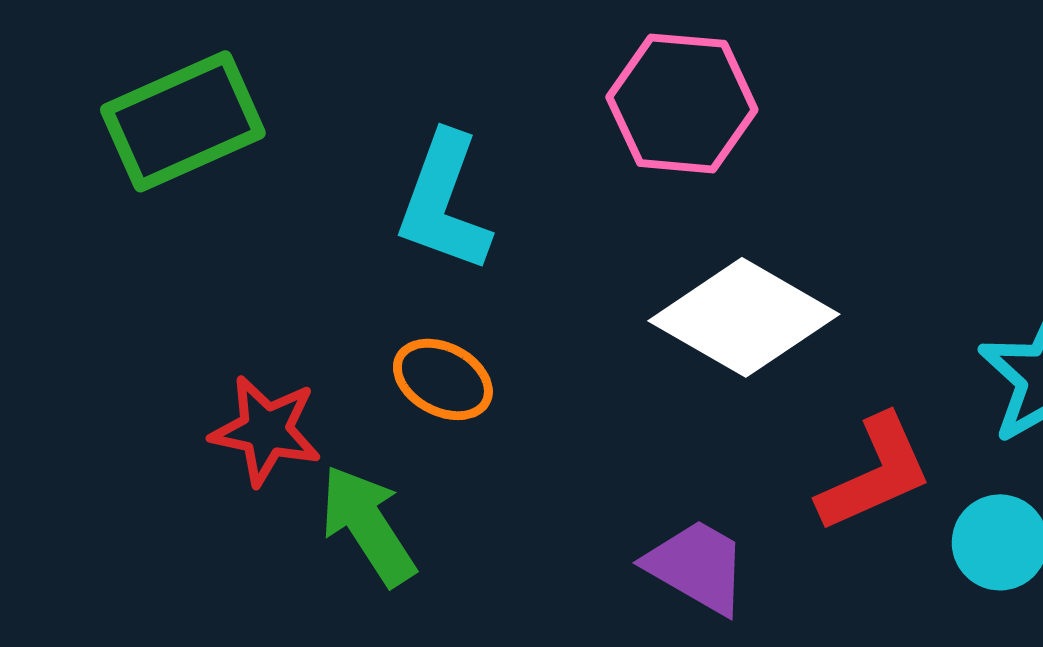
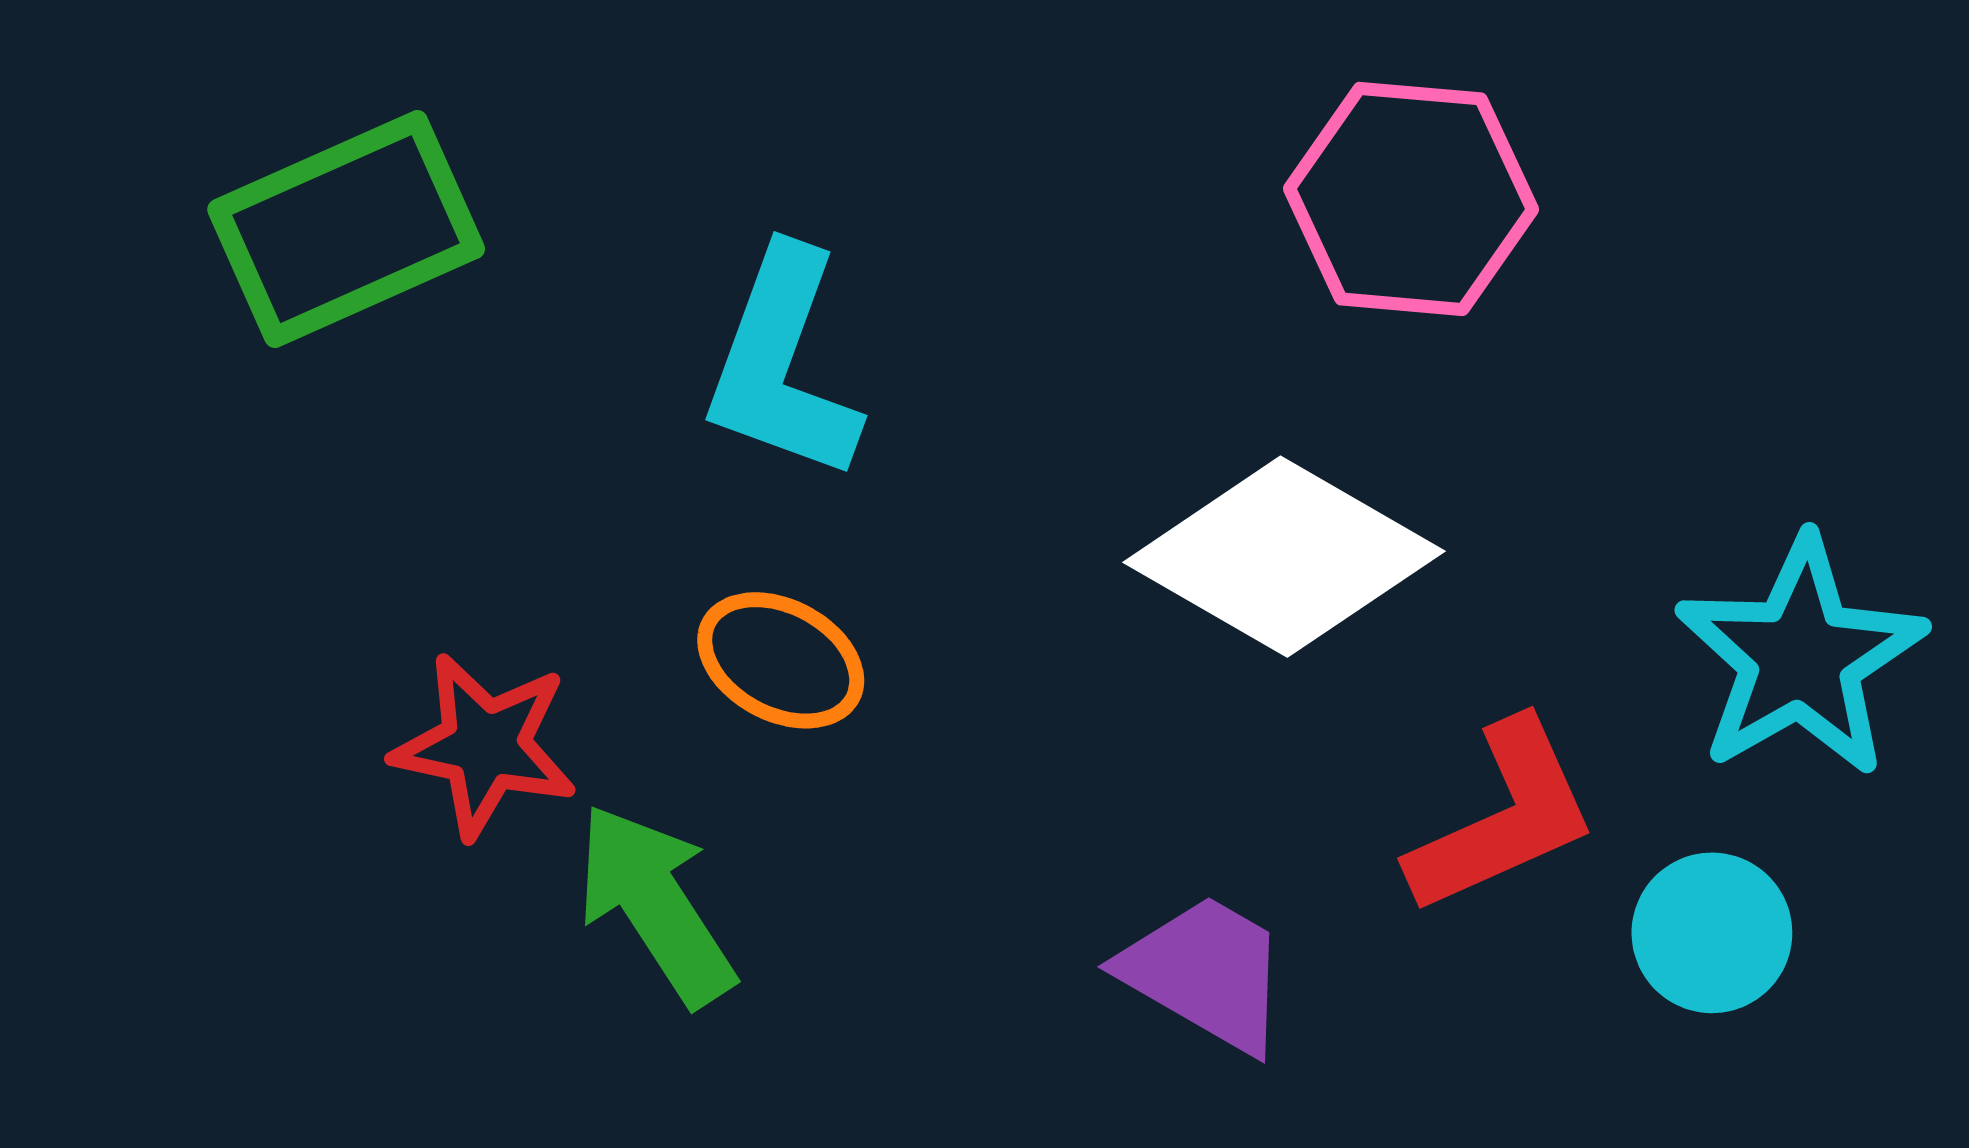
pink hexagon: (682, 103) -> (1411, 199), moved

